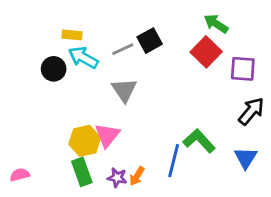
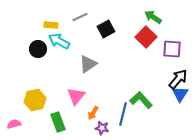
gray line: (123, 49) -> (80, 17), moved
gray triangle: (124, 90) -> (88, 64), turned 30
yellow hexagon: (85, 141) -> (35, 100), moved
blue triangle: (246, 158) -> (180, 94), moved
orange arrow: (137, 176) -> (93, 113), moved
purple star: (117, 178) -> (102, 128), moved

